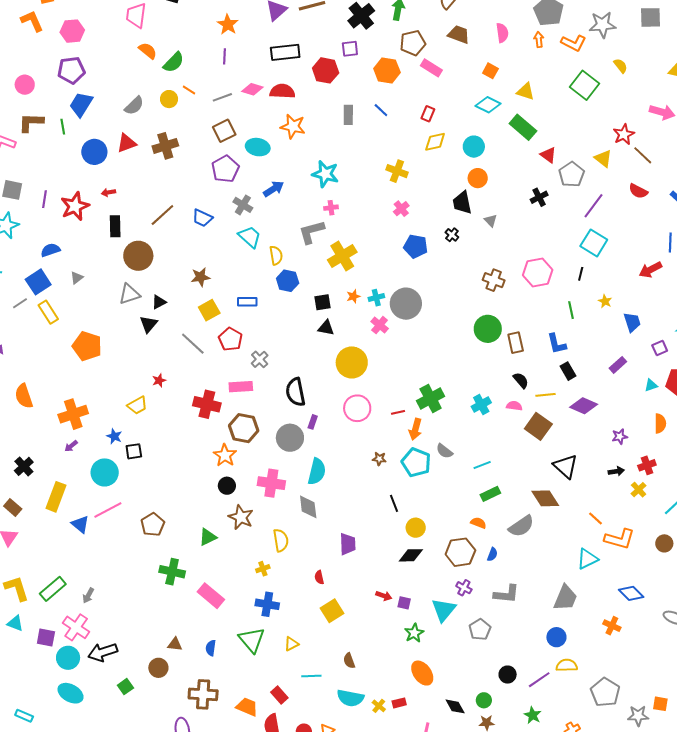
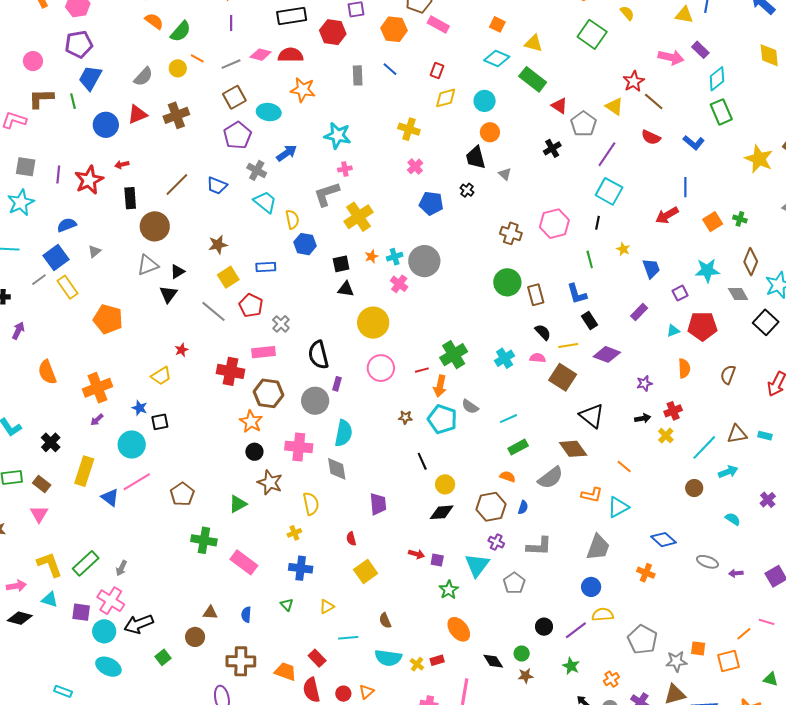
orange L-shape: (620, 539) -> (592, 495), moved, size x0.7
green triangle: (252, 640) -> (287, 605), size x0.5

